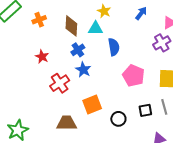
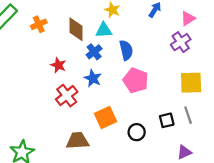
blue cross: (78, 50) -> (94, 52), moved
red star: (42, 57) -> (58, 65), moved
pink pentagon: (133, 76) -> (136, 80), moved

